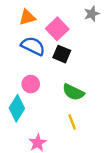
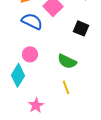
black square: (62, 54) -> (81, 28), moved

